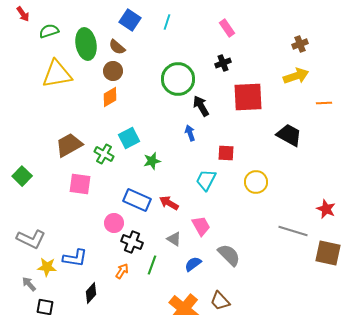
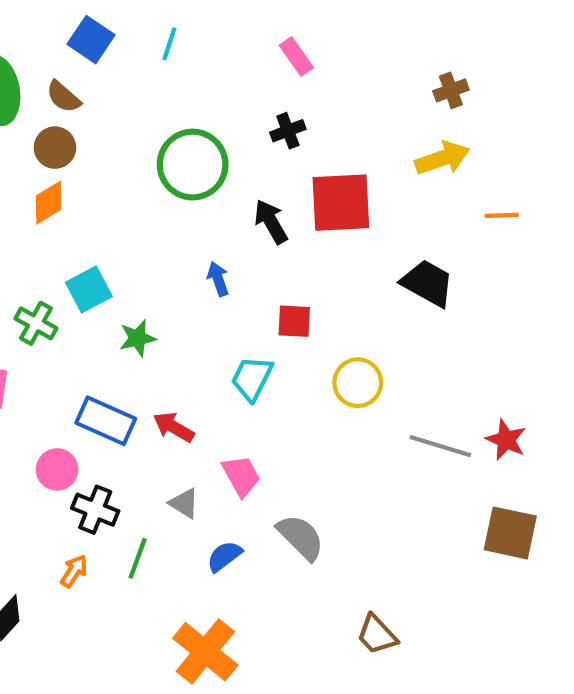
black arrow: (201, 106) -> (271, 222), moved
gray line: (293, 231) -> (440, 446), moved
brown trapezoid: (220, 301) -> (377, 635), moved

